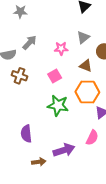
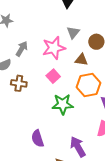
pink star: (61, 48) -> (54, 48), size x1.6
purple arrow: (64, 150) -> (78, 147), turned -90

